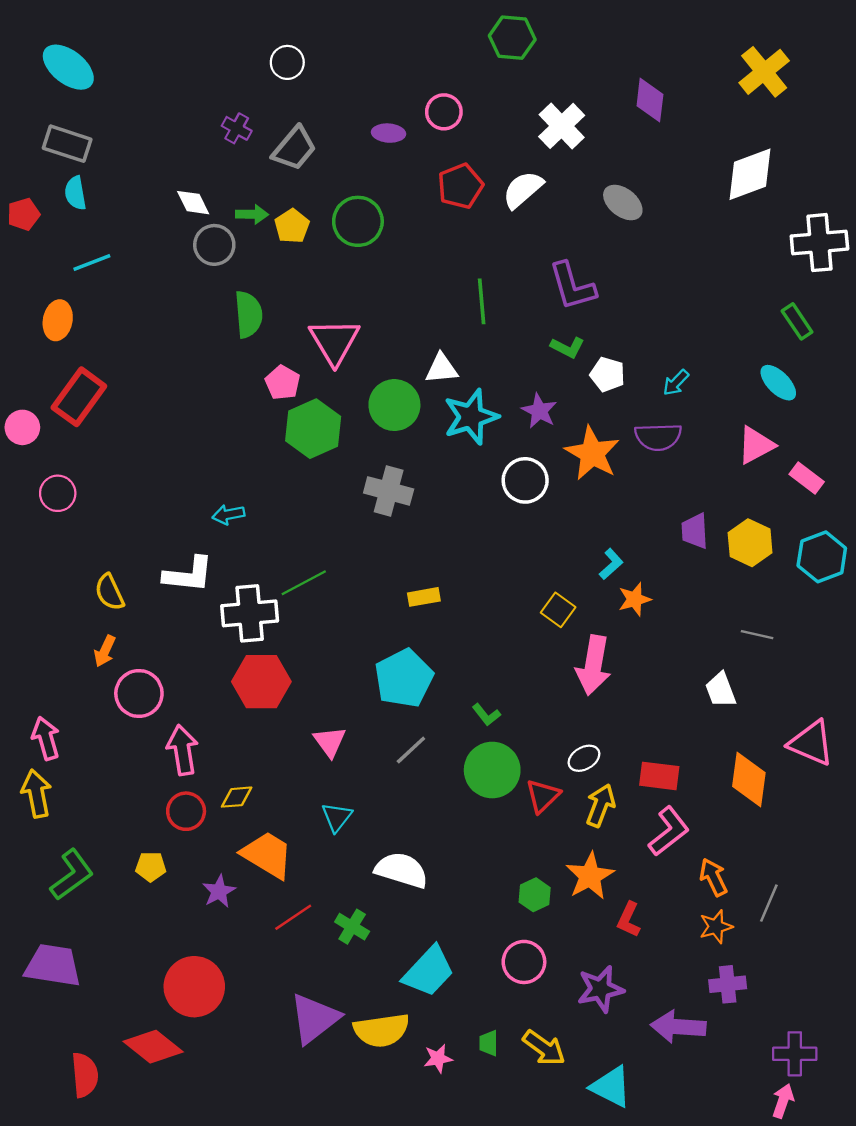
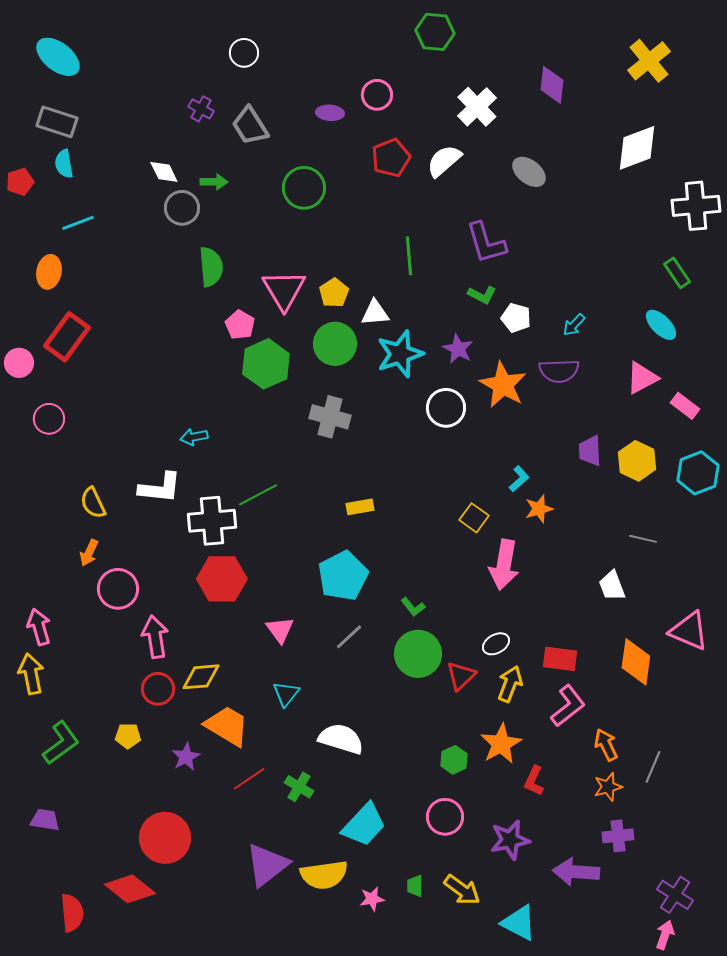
gray trapezoid: (294, 148) -> (250, 126), turned 108
yellow pentagon: (292, 226) -> (334, 293), moved
yellow diamond: (237, 797) -> (201, 677), size x1.4
purple trapezoid: (53, 965) -> (45, 820), size x0.6
purple cross: (795, 1054) -> (675, 895), turned 33

